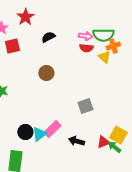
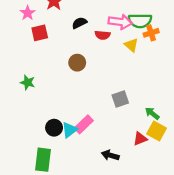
pink arrow: (85, 36) -> (120, 22), size x1.5
red semicircle: (86, 48) -> (103, 35), moved
yellow triangle: (104, 57) -> (131, 45), moved
black arrow: (76, 141) -> (110, 155), moved
green arrow: (114, 147) -> (152, 113), moved

